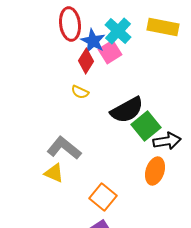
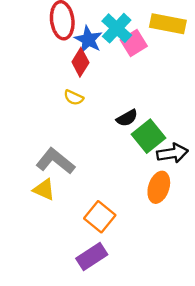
pink square: (110, 52) -> (134, 43), moved
black semicircle: (127, 110) -> (127, 118), size x0.6

